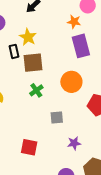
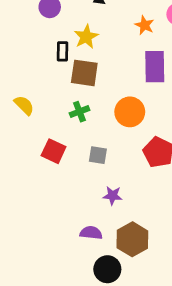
orange star: (74, 22) -> (144, 25), moved
red square: (29, 147) -> (54, 151), moved

